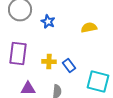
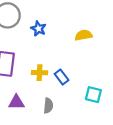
cyan square: (98, 82) -> (93, 95), size x0.7

